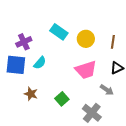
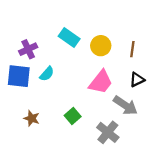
pink trapezoid: (86, 70) -> (101, 82), turned -35
gray arrow: (107, 90) -> (125, 105), size x1.5
brown star: (31, 94) -> (32, 118), moved

